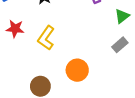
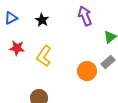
orange circle: (77, 70) -> (87, 71), moved

